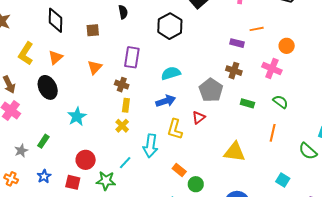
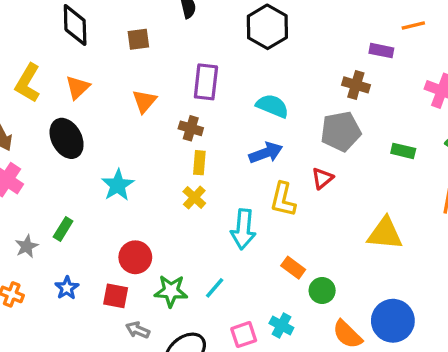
brown cross: (234, 71) -> (356, 85), moved
cyan semicircle: (171, 73) -> (272, 106), turned 42
gray pentagon: (211, 90) -> (341, 131), turned 30
cyan line: (125, 163) -> (215, 288), moved

